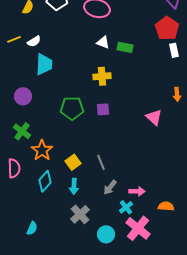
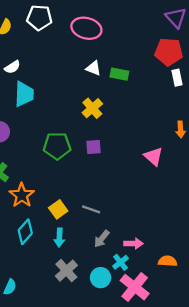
red pentagon: (167, 28) -> (169, 52), turned -30
yellow cross: (102, 76) -> (92, 108), turned -36
gray line: (101, 162) -> (91, 209), turned -49
cyan circle: (106, 234) -> (101, 278), moved

